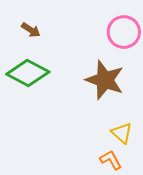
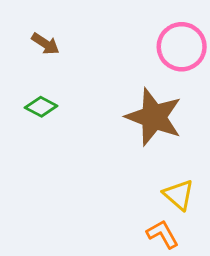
green diamond: (28, 73) -> (41, 107), size x0.5

